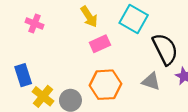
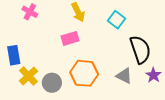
cyan square: (134, 19) -> (116, 20), size x0.7
pink rectangle: (100, 44) -> (70, 38), moved

